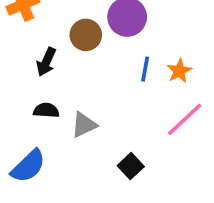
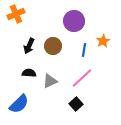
brown circle: (86, 35) -> (53, 46), moved
orange star: (179, 71) -> (103, 41), moved
pink line: (185, 119) -> (82, 78), moved

